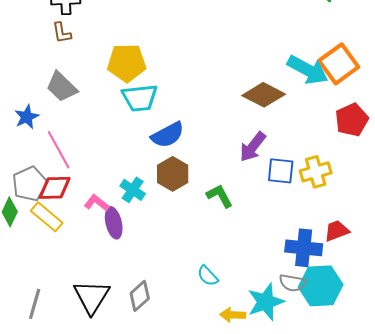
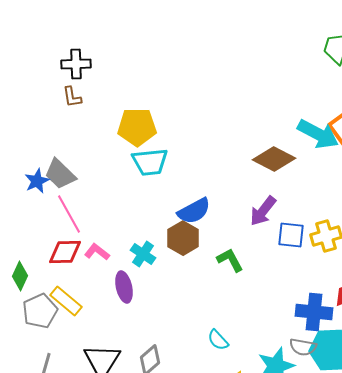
gray trapezoid: (62, 87) -> (60, 174), moved
blue semicircle: (168, 135) -> (194, 211), moved
gray pentagon: (30, 184) -> (40, 311), moved
pink L-shape: (97, 203) -> (97, 252), moved
yellow rectangle: (47, 217) -> (66, 301), moved

